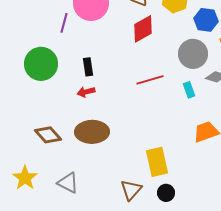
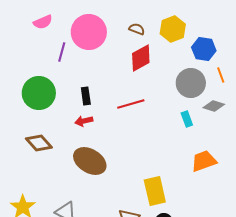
red line: (150, 80) -> (131, 104), moved
brown ellipse: (92, 132) -> (90, 161), turned 32
brown diamond: (48, 135) -> (39, 143), moved

